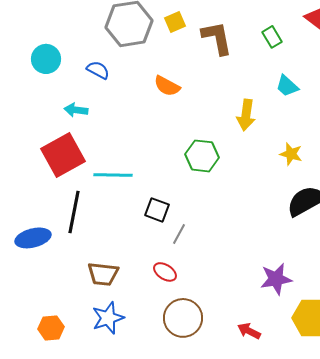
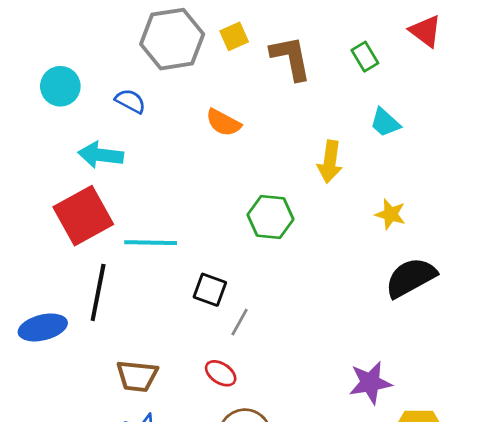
cyan arrow: (76, 110) -> (101, 155), size x1.4

